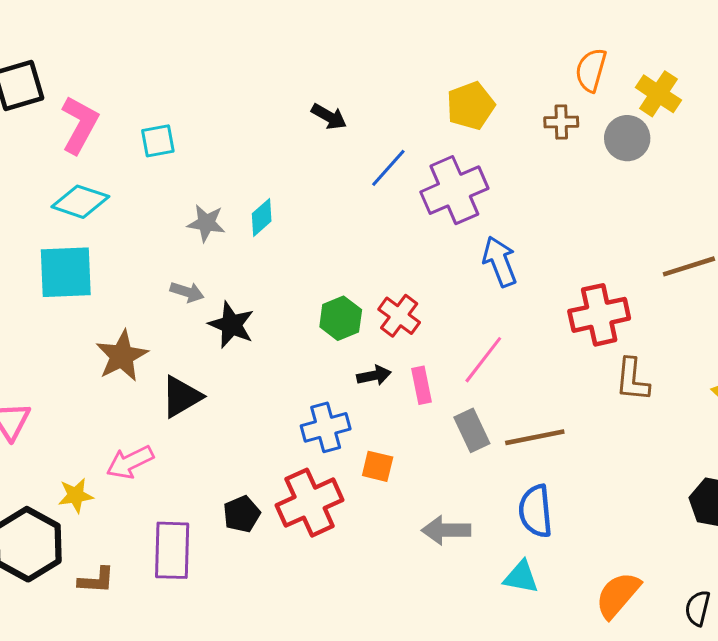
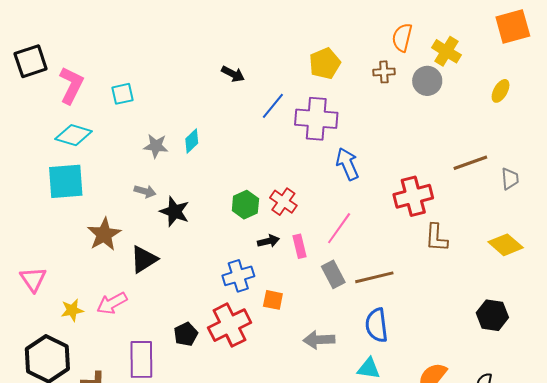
purple cross: (454, 190) -> (316, 119), turned 30
yellow star: (76, 495) -> (72, 310), moved

